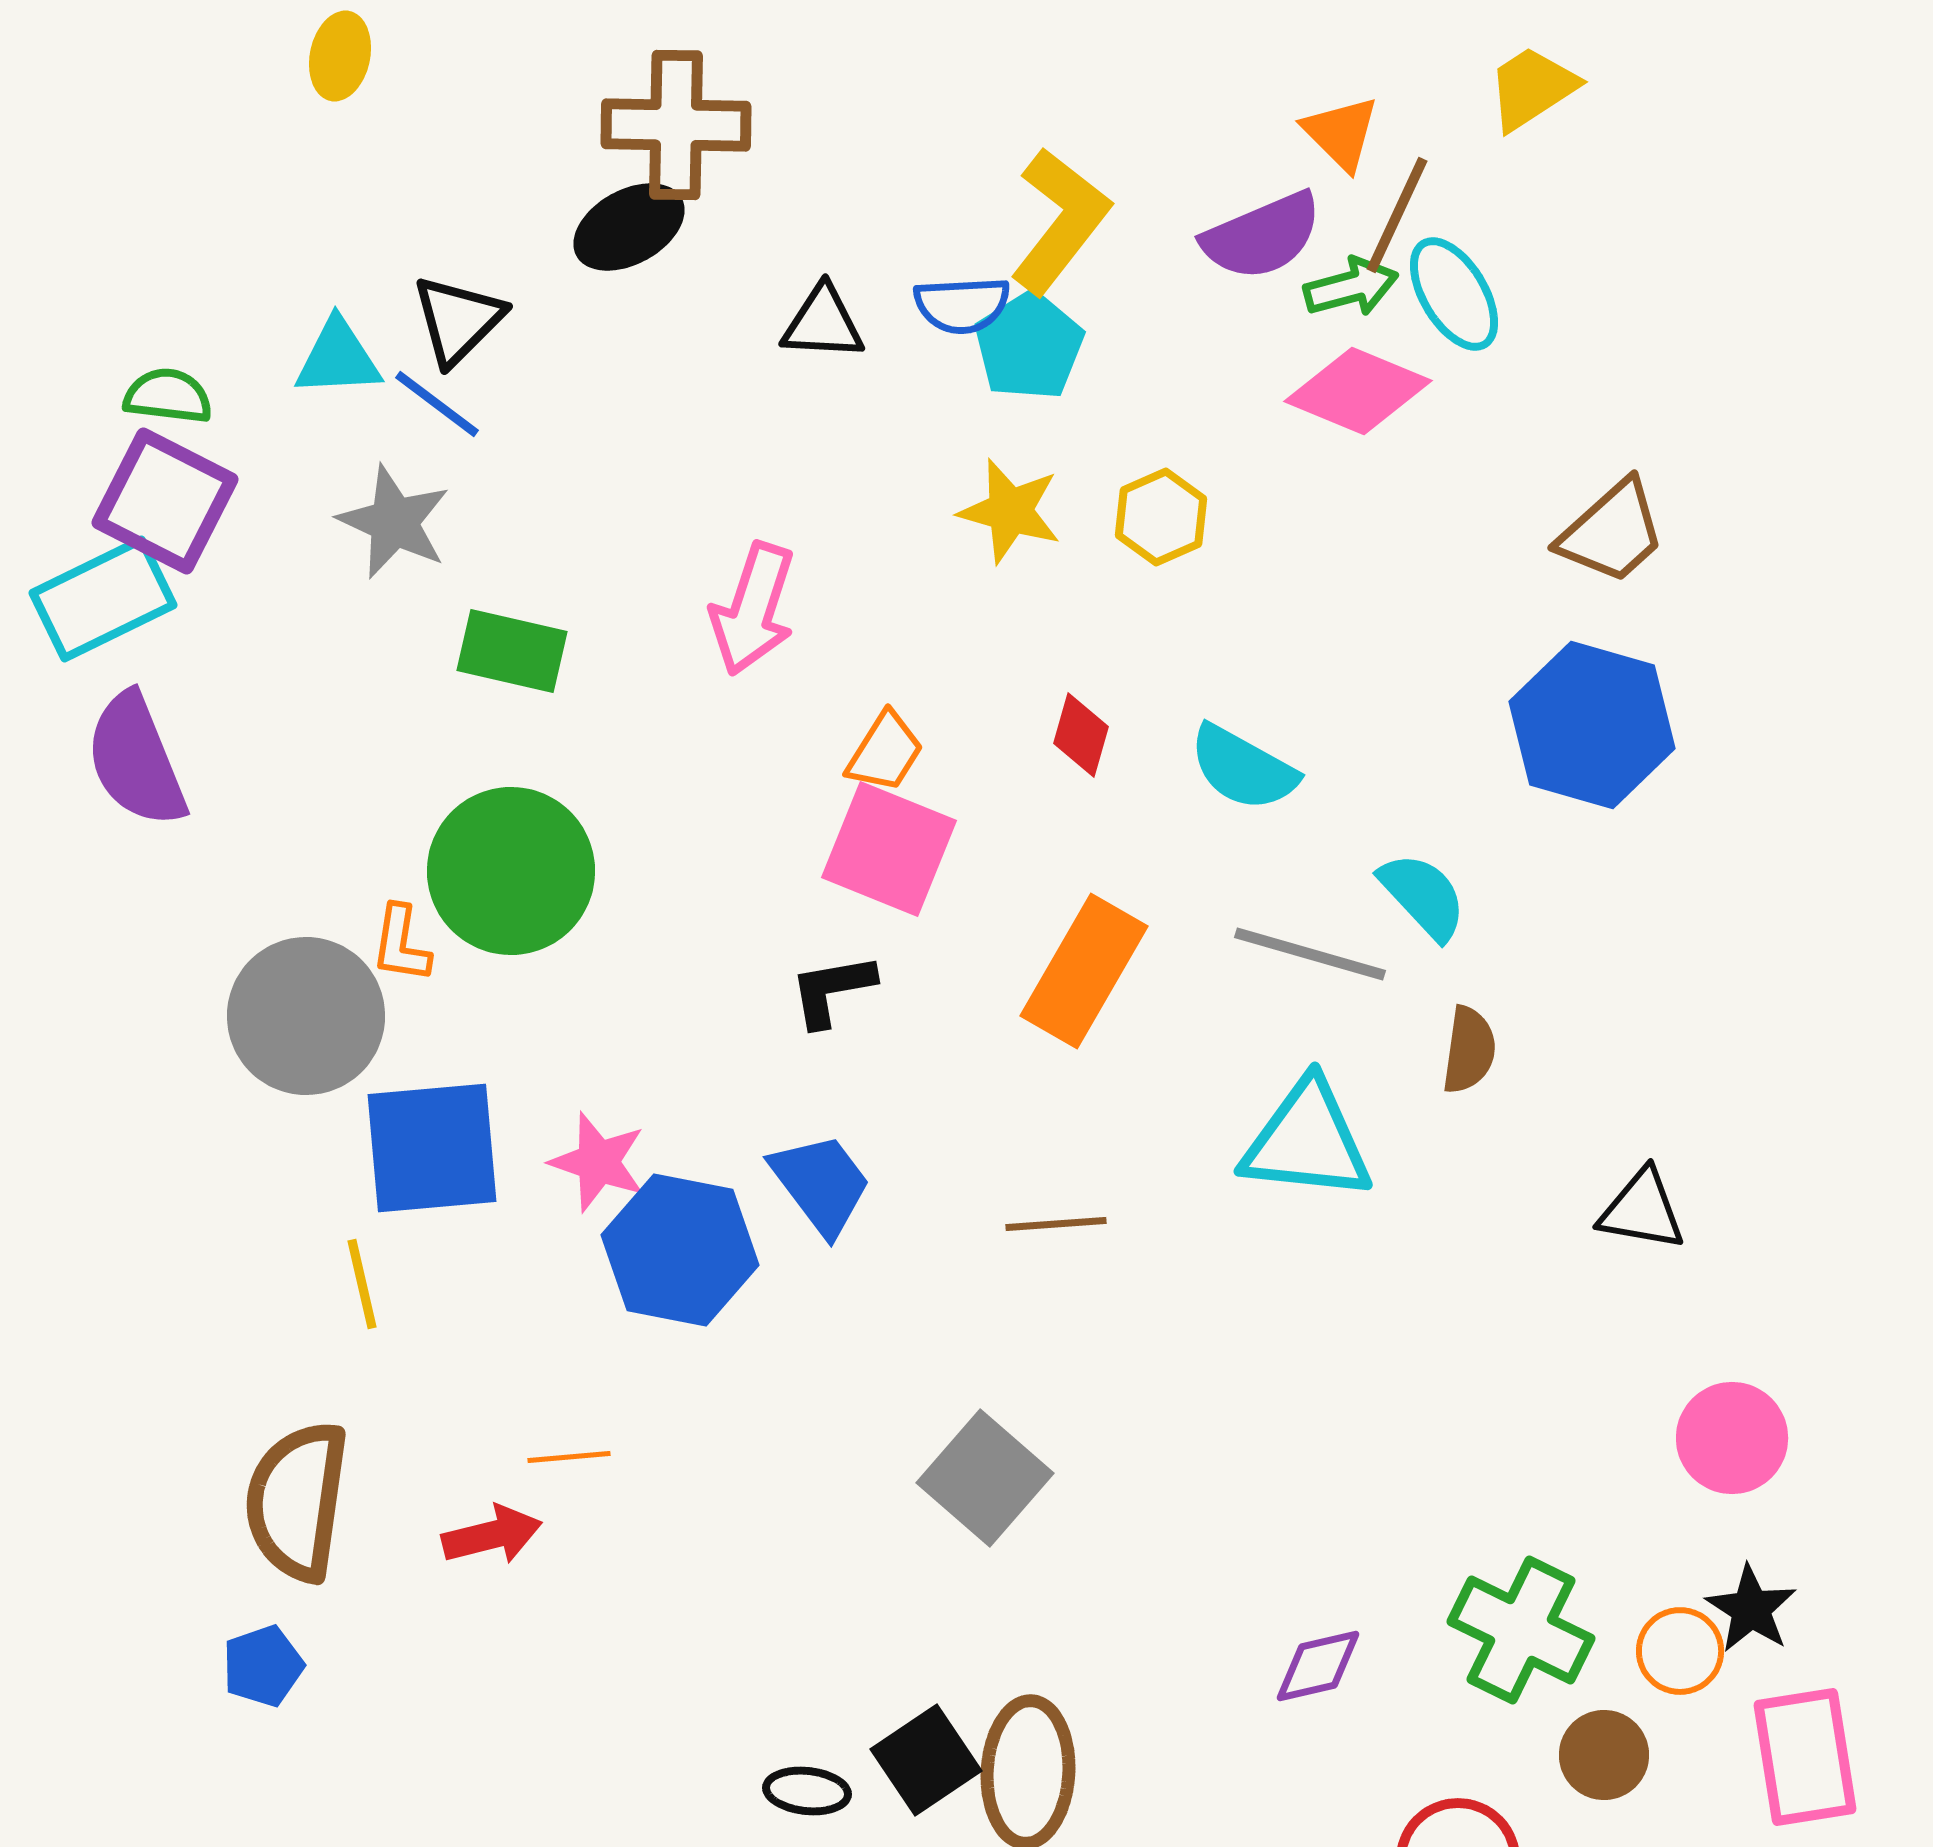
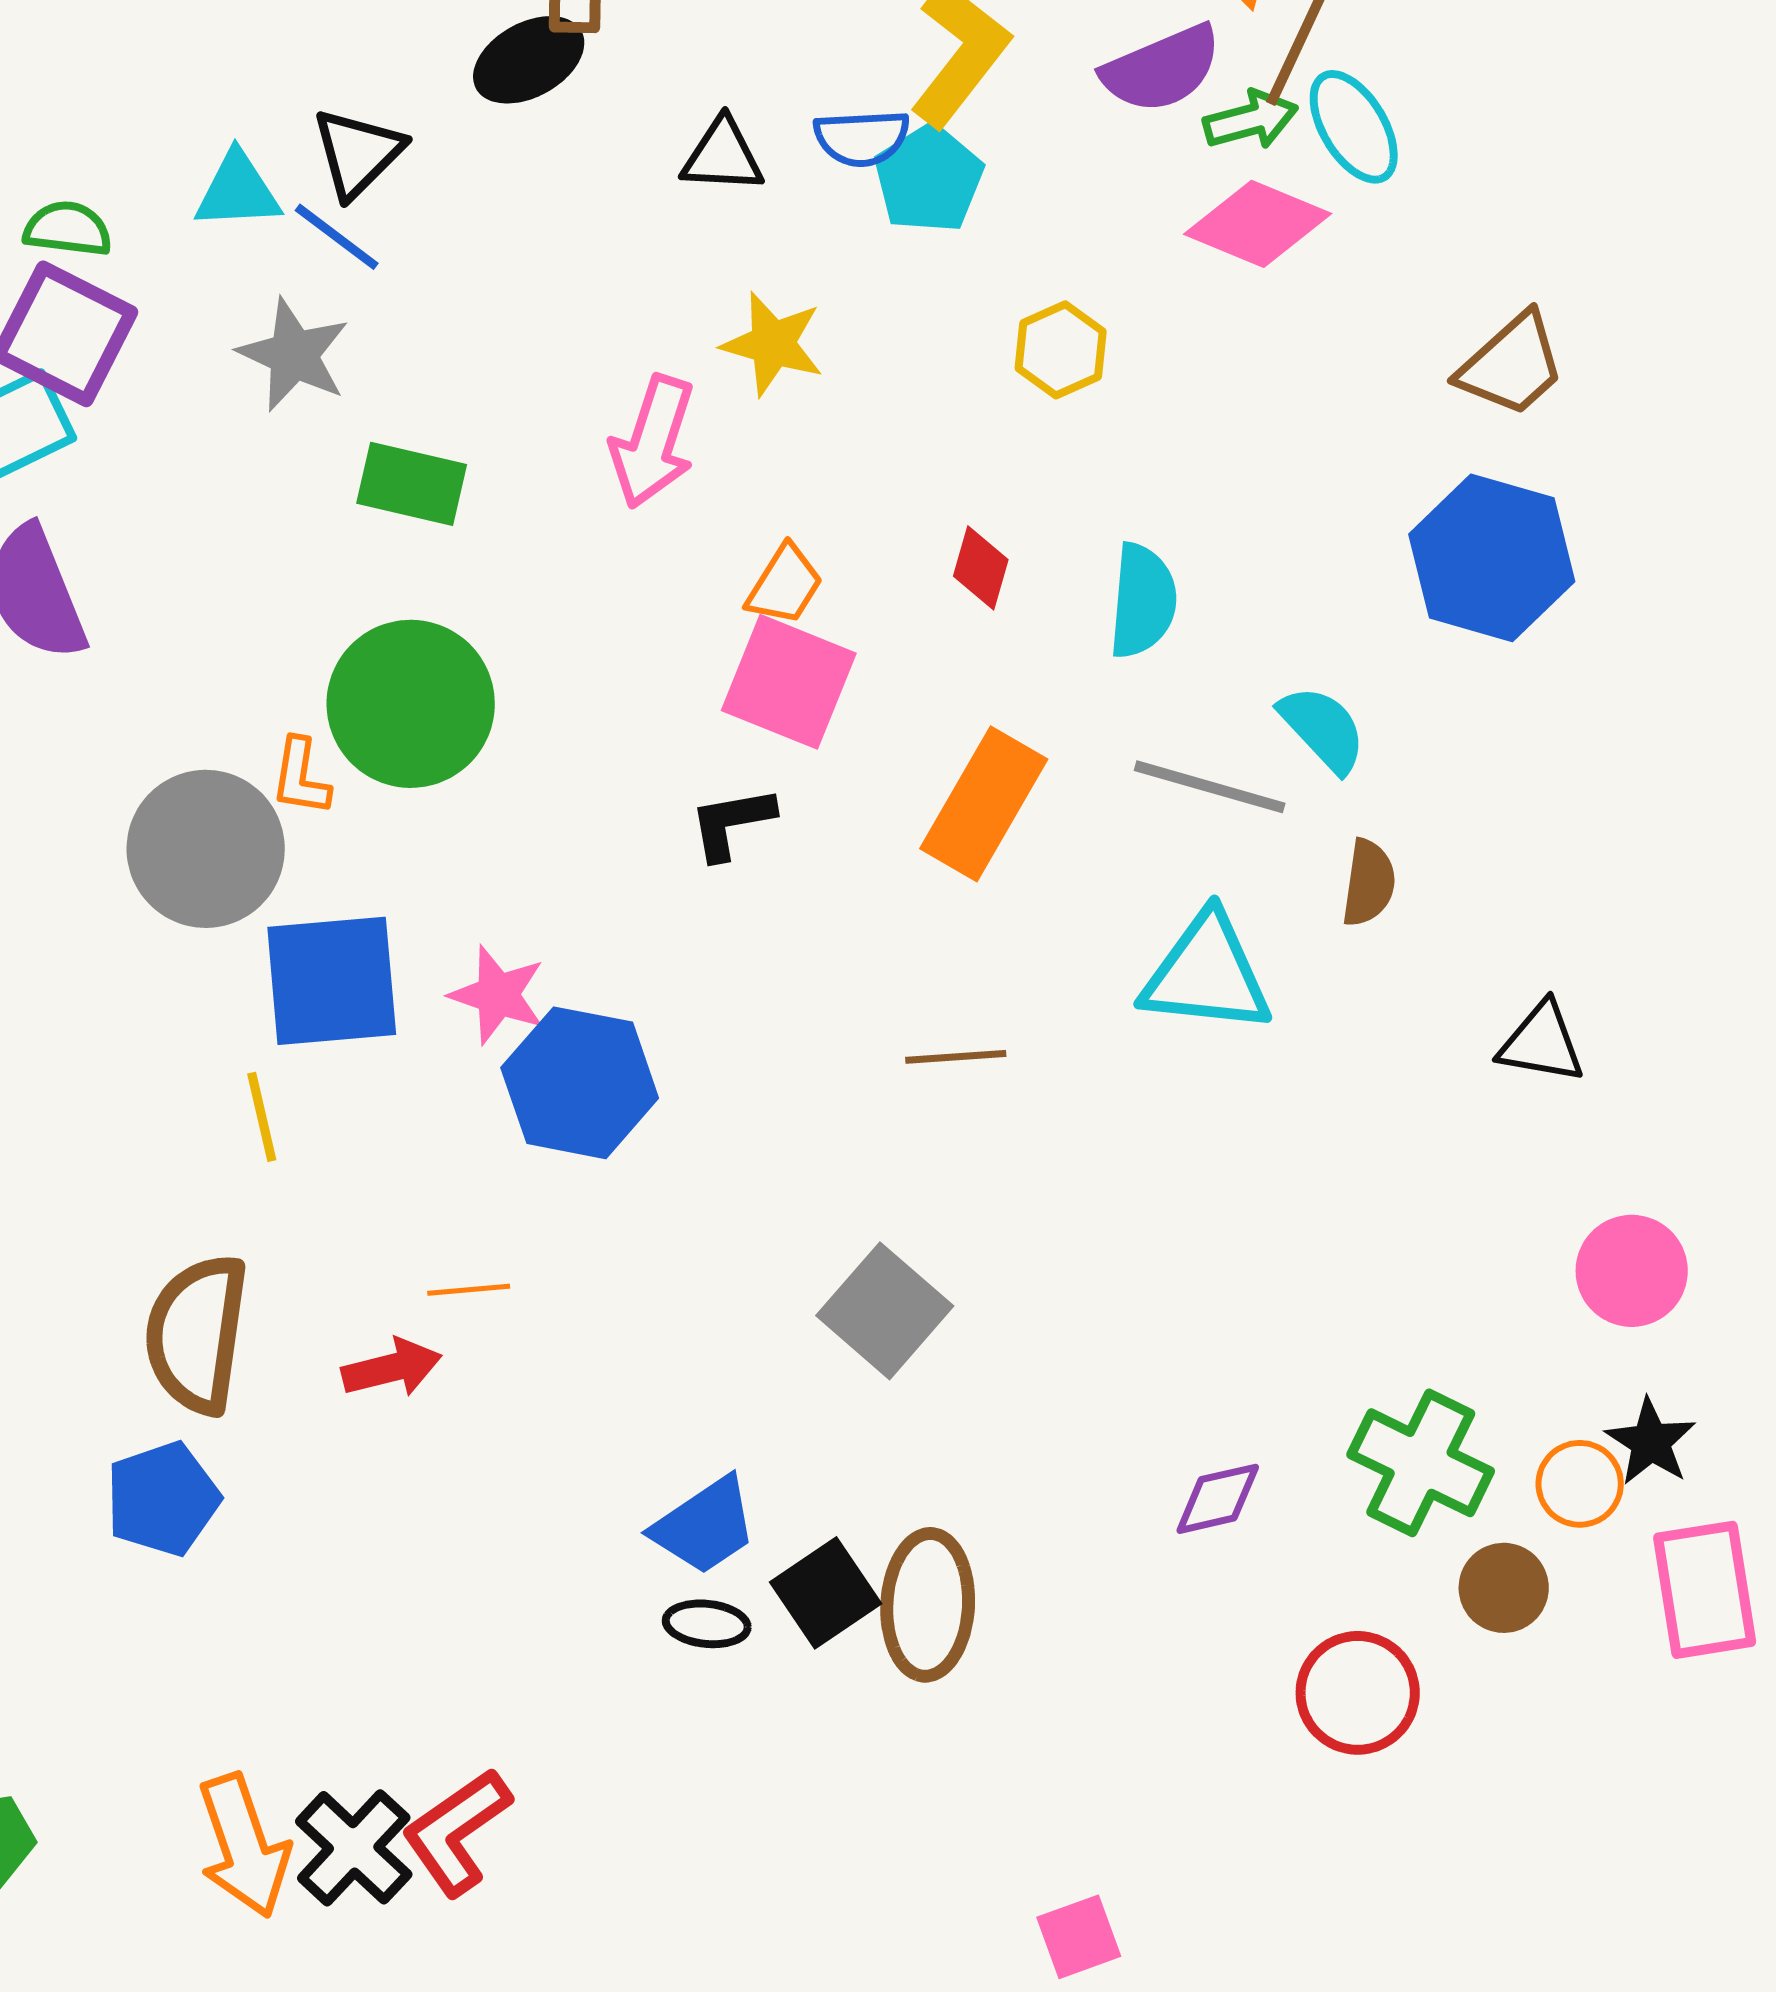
yellow star: (1010, 511) -> (773, 344), moved
cyan semicircle: (1243, 768) -> (1143, 601), turned -114
blue trapezoid: (821, 1184) -> (705, 1526), moved, turned 93
blue pentagon: (263, 1666) -> (163, 1499), size x1.4

